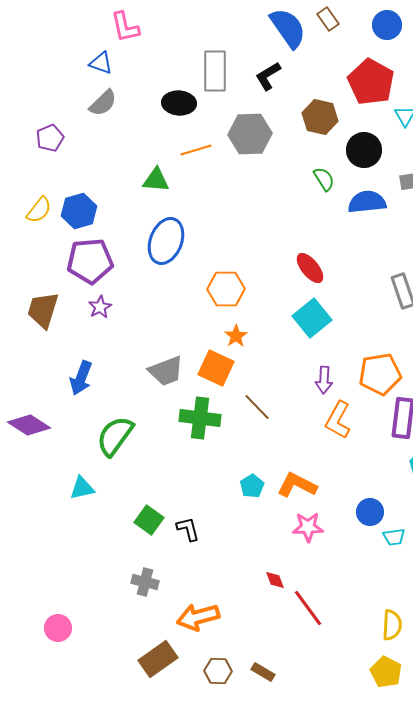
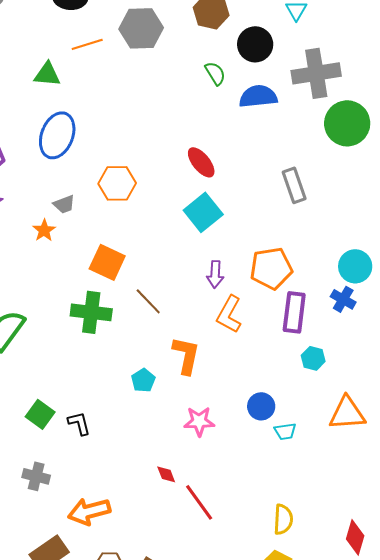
orange star: (236, 336) -> (44, 230), moved
gray trapezoid: (166, 371) -> (64, 204), moved, size x0.6
orange L-shape: (297, 485) -> (186, 355), moved, turned 75

